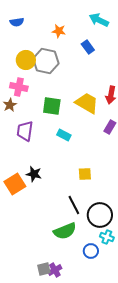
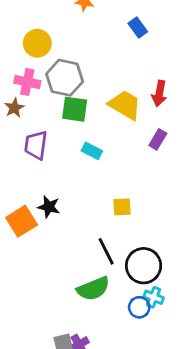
blue rectangle: (88, 47) -> (138, 27), moved
gray hexagon: (46, 61) -> (65, 78), moved
blue circle: (91, 251) -> (139, 307), moved

